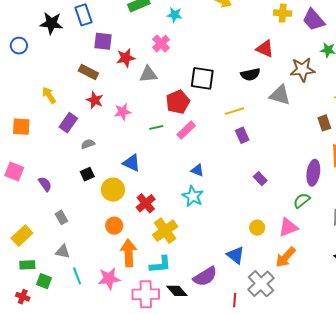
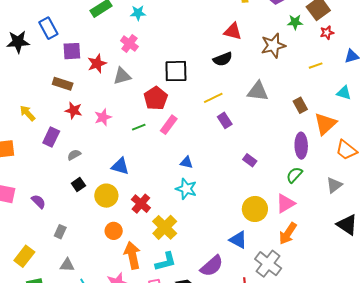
gray triangle: (280, 95) -> (258, 91), moved
brown rectangle: (324, 123) -> (300, 105), moved
gray rectangle: (61, 217) -> (60, 232), turned 64
yellow circle: (257, 228) -> (255, 209), size x1.6

